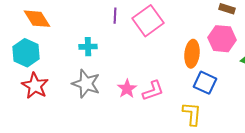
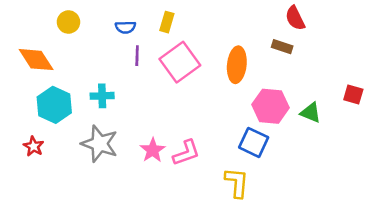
pink hexagon: (222, 39) -> (270, 106), moved
cyan hexagon: (26, 53) -> (54, 105), moved
orange ellipse: (192, 54) -> (237, 65), moved
red star: (35, 86) -> (34, 146), size x0.6

